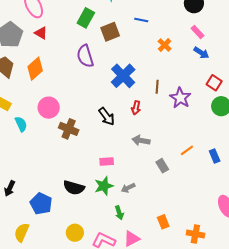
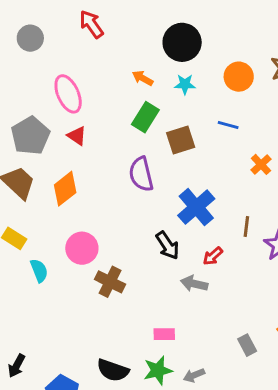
red arrow: (136, 108) -> (213, 256), turned 32
black arrow: (107, 116) -> (167, 245), moved
gray arrow: (141, 140) -> (194, 284), moved

